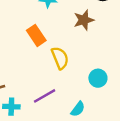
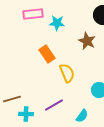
brown star: (84, 20) -> (87, 41), turned -30

